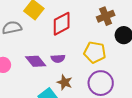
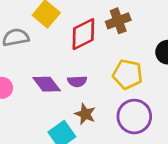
brown cross: (106, 16) -> (118, 21), moved

